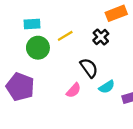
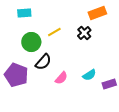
cyan rectangle: (32, 24) -> (24, 13), moved
black semicircle: (89, 68) -> (43, 62), moved, turned 78

